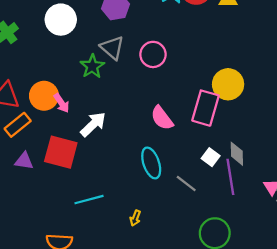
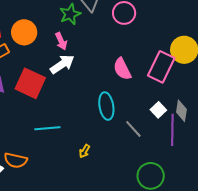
pink arrow: (62, 103) -> (61, 41), moved

